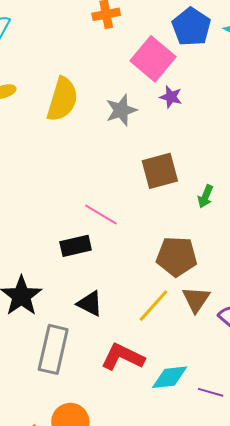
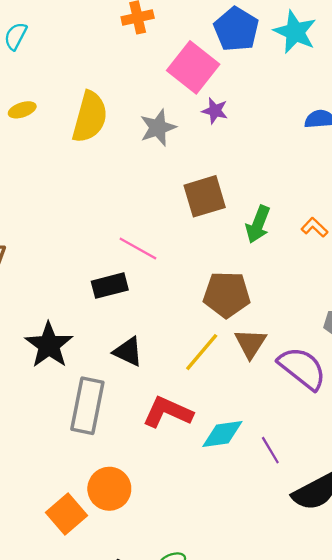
green arrow: (205, 196) -> (258, 224), size x1.4
purple line: (211, 392) -> (270, 450), turned 45

